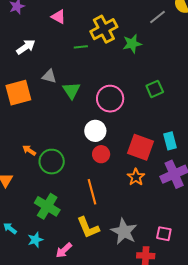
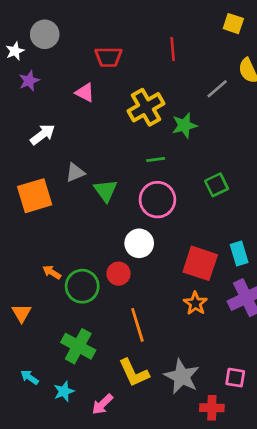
green line: (81, 47) -> (156, 160), moved
gray triangle: (49, 76) -> (75, 173), turned -35
red circle: (101, 154) -> (118, 274), moved

